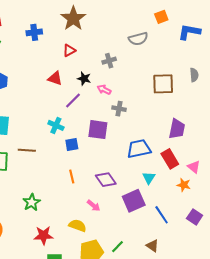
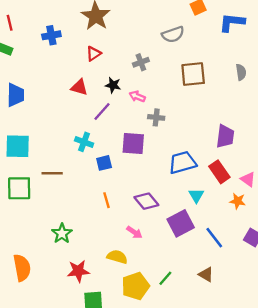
brown square: (163, 84) -> (193, 74), moved

